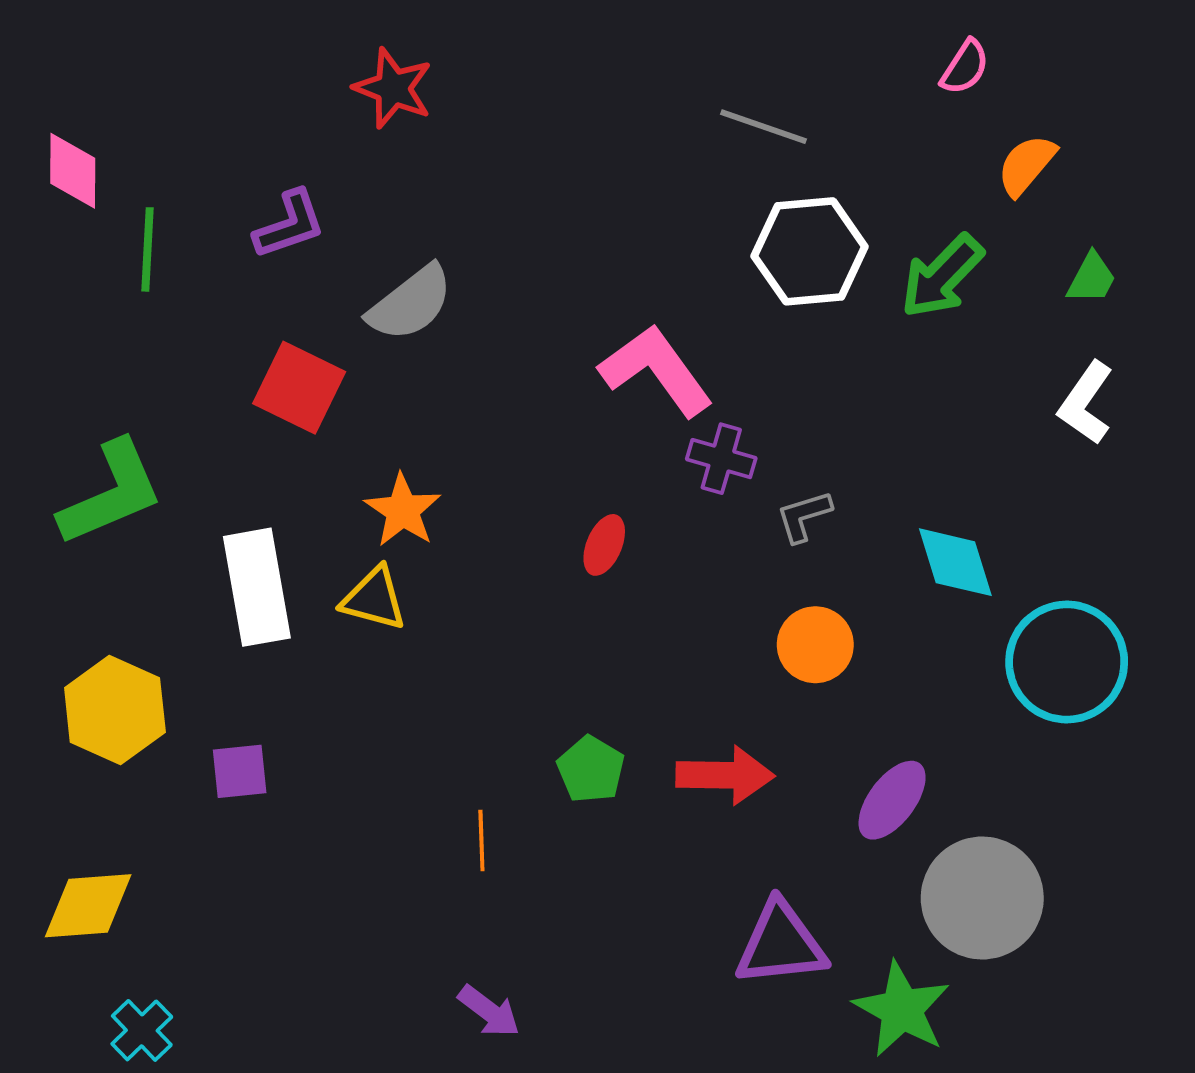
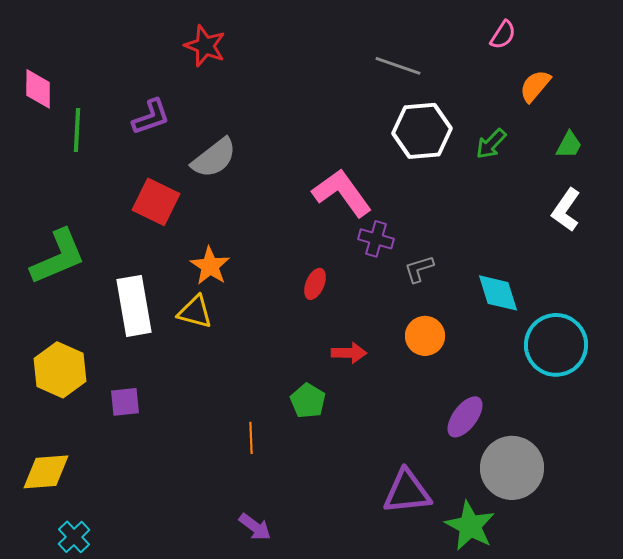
green arrow: (942, 276) -> (491, 144), size x0.7
red arrow: (725, 775) -> (349, 353), moved, size x0.7

